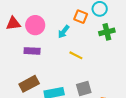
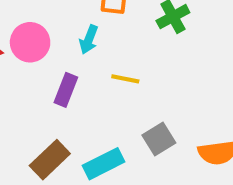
purple rectangle: (32, 51) -> (66, 90), moved, turned -56

